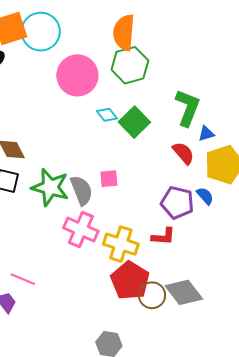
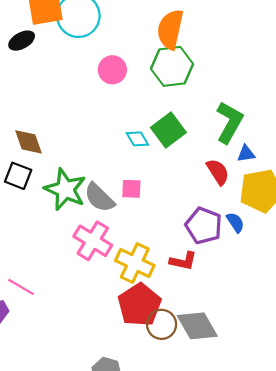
pink circle: (77, 75) -> (112, 70), size x0.6
cyan diamond: (107, 115) -> (137, 139), moved
gray semicircle: (81, 190) -> (99, 198), turned 148

